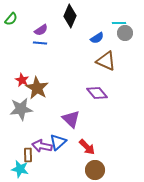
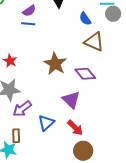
blue semicircle: (97, 38) -> (85, 19), turned 88
brown star: (37, 88) -> (55, 64), moved
purple triangle: (71, 119) -> (71, 100), moved
purple arrow: (42, 146) -> (22, 109), moved, turned -48

